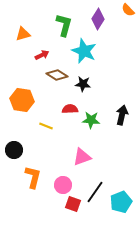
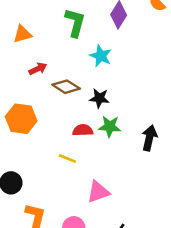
cyan star: (84, 51) -> (101, 56), size x0.7
red arrow: (42, 55) -> (38, 69), moved
green star: (91, 120) -> (110, 126), moved
yellow line: (46, 126) -> (67, 158), moved

